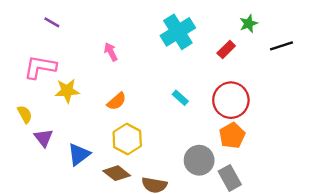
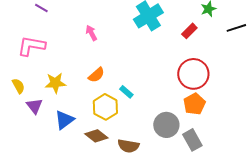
yellow star: (67, 91) -> (55, 83), moved
cyan rectangle: (180, 98) -> (126, 92), moved

